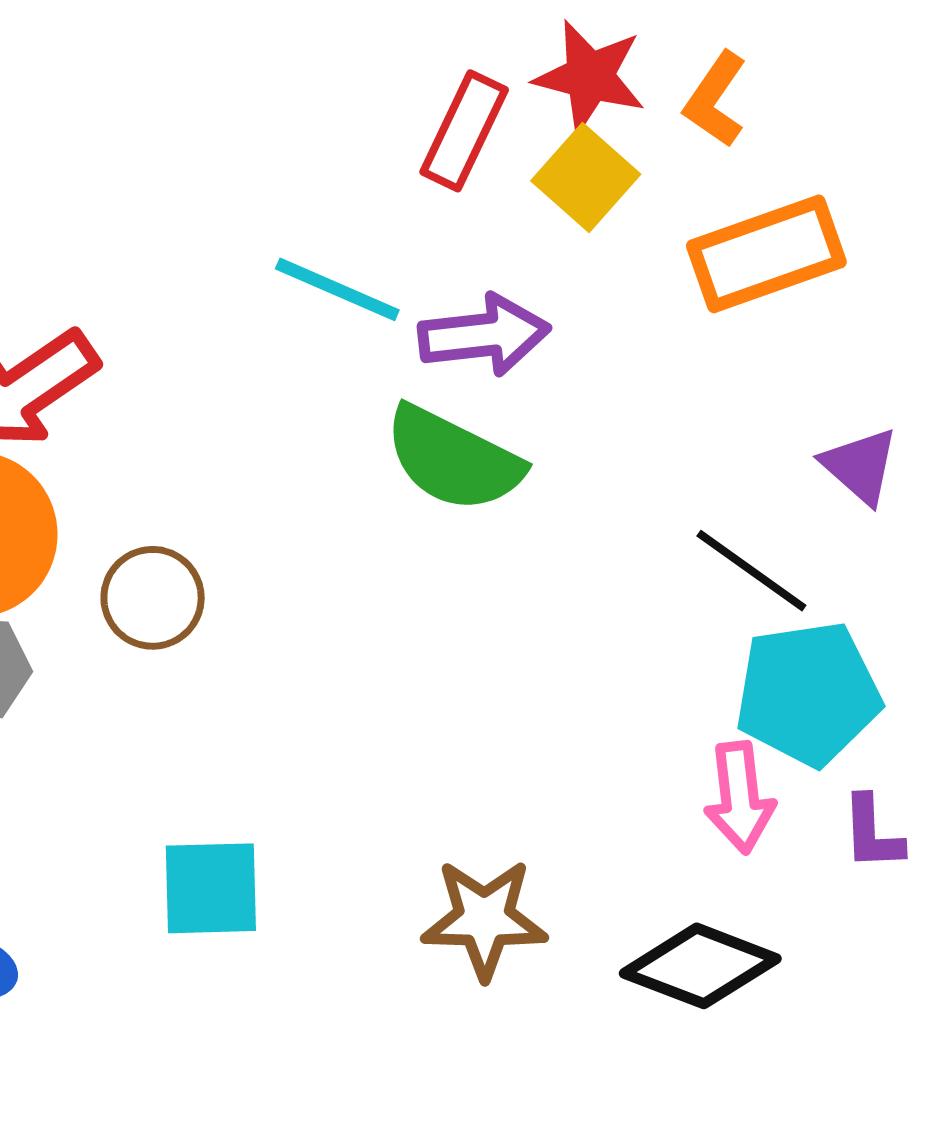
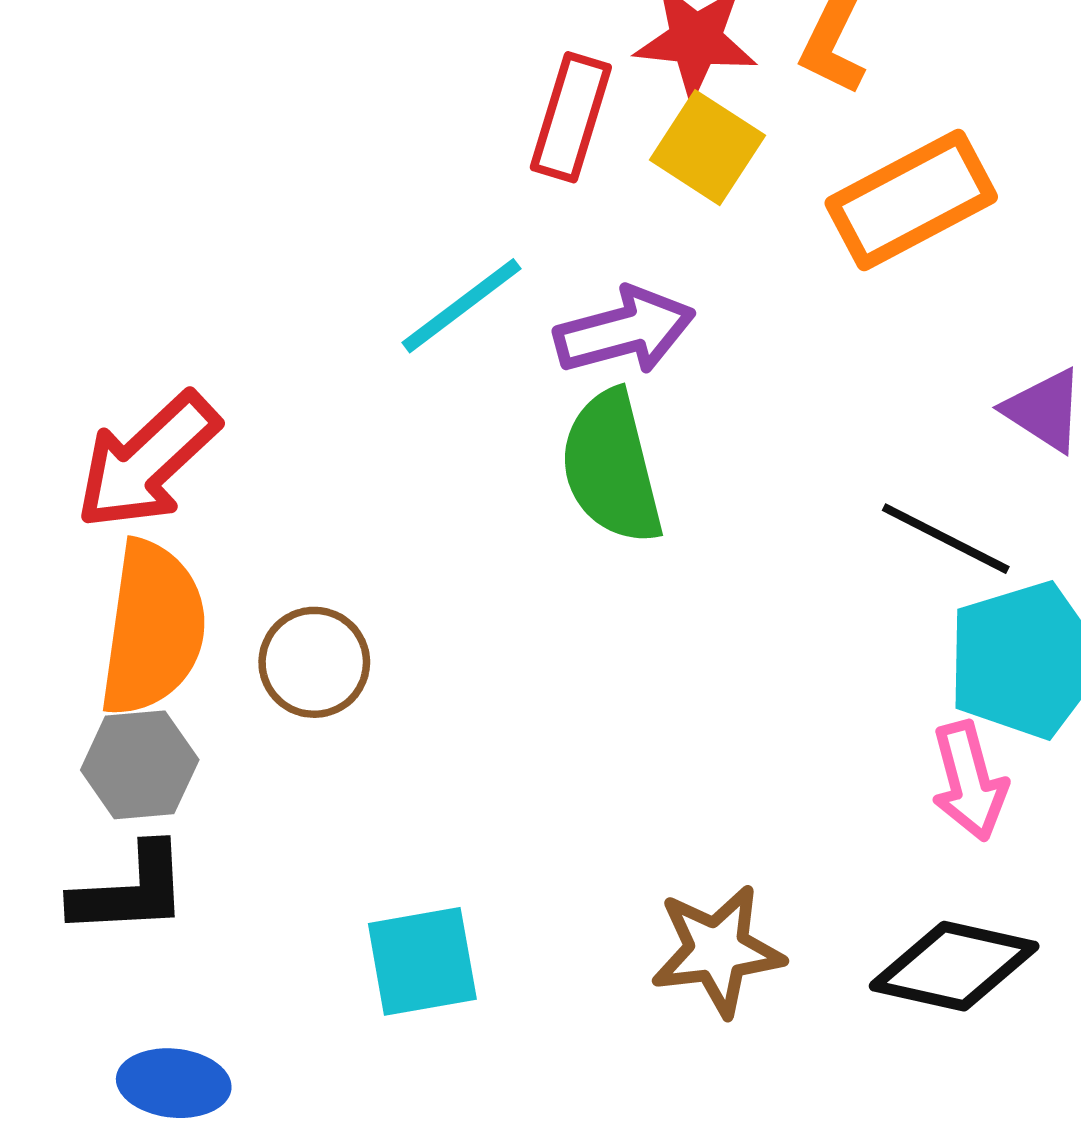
cyan line: (337, 289) -> (461, 306), turned -52
green semicircle: (453, 459) -> (612, 467), turned 58

